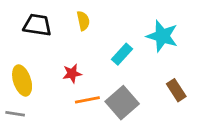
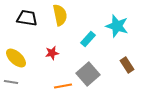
yellow semicircle: (83, 21) -> (60, 15), size x1.5
yellow ellipse: (22, 80) -> (16, 58), turned -30
orange line: (87, 100) -> (63, 86), moved

